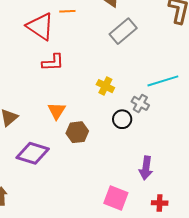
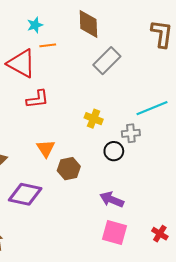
gray cross: (140, 103) -> (131, 133), turned -30
purple arrow: (146, 168) -> (112, 200), moved, turned 110
red cross: (160, 203) -> (160, 234), turned 35

